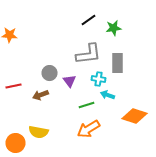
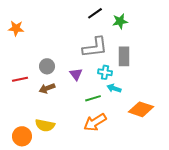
gray circle: (50, 73) -> (47, 66), moved

